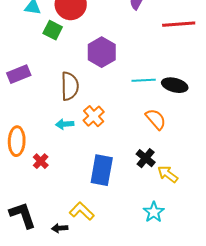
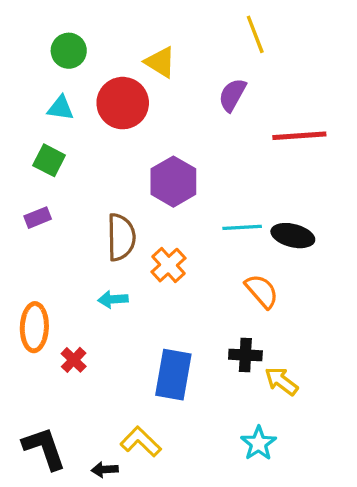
green square: (53, 30) -> (49, 160), moved
purple rectangle: (19, 74) -> (38, 218), size x0.7
orange cross: (94, 116) -> (169, 265), moved
black cross: (146, 158) -> (245, 355), turned -36

